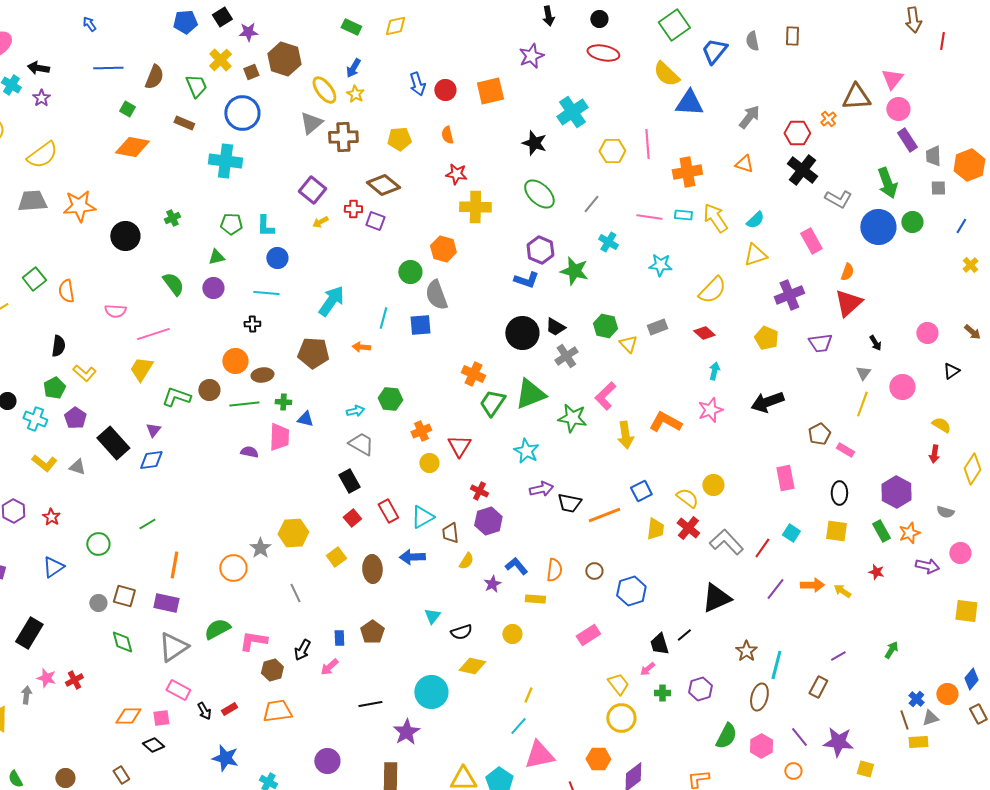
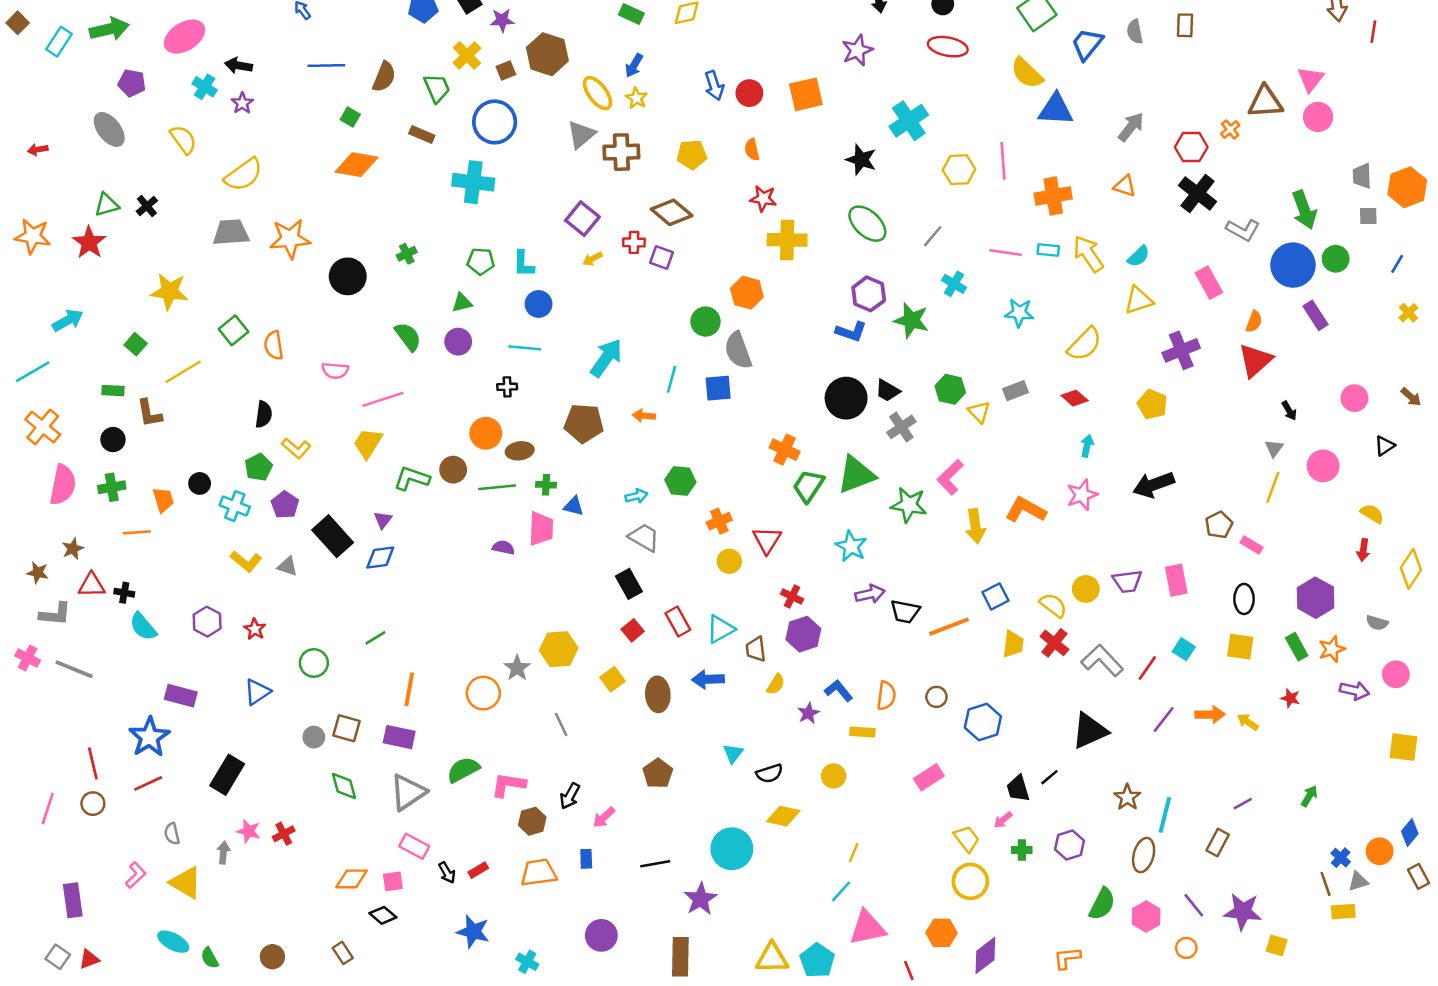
purple rectangle: (907, 140) -> (1316, 315), moved
purple trapezoid: (820, 343) -> (1127, 581), moved
blue rectangle: (339, 638) -> (586, 859), moved

